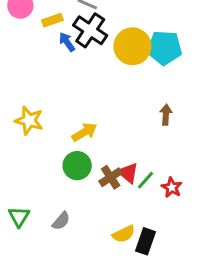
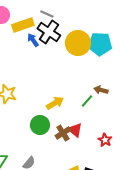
yellow rectangle: (52, 20) -> (23, 25), size x1.5
brown arrow: (166, 115) -> (101, 90), turned -80
yellow arrow: (84, 132) -> (55, 103), moved
green line: (146, 180) -> (87, 101), moved

